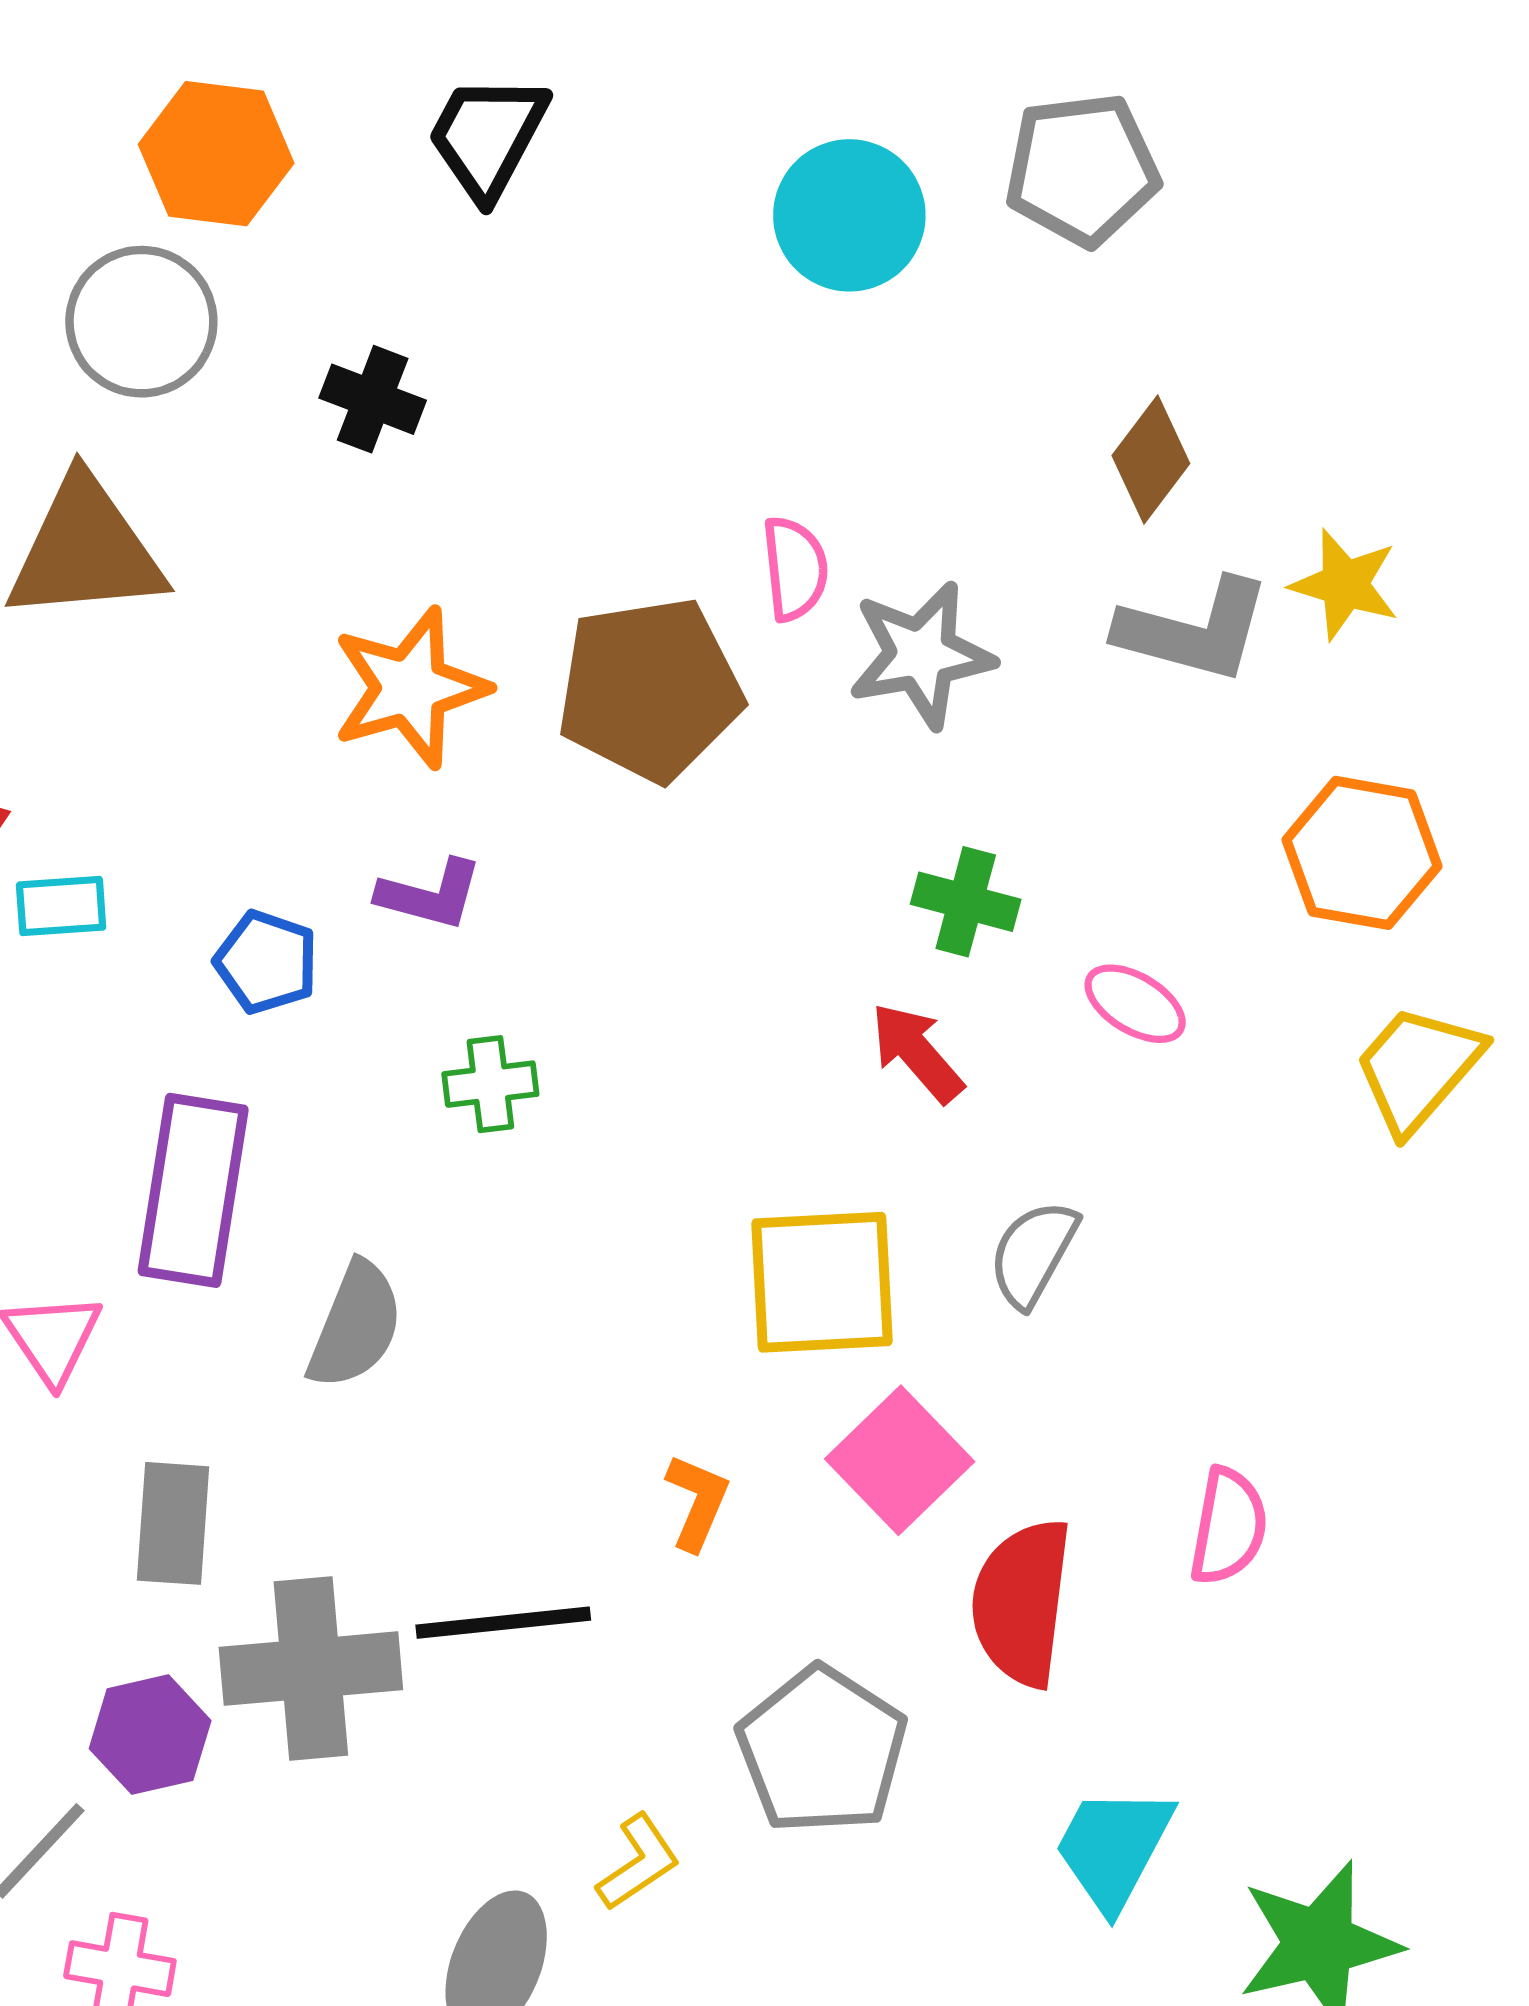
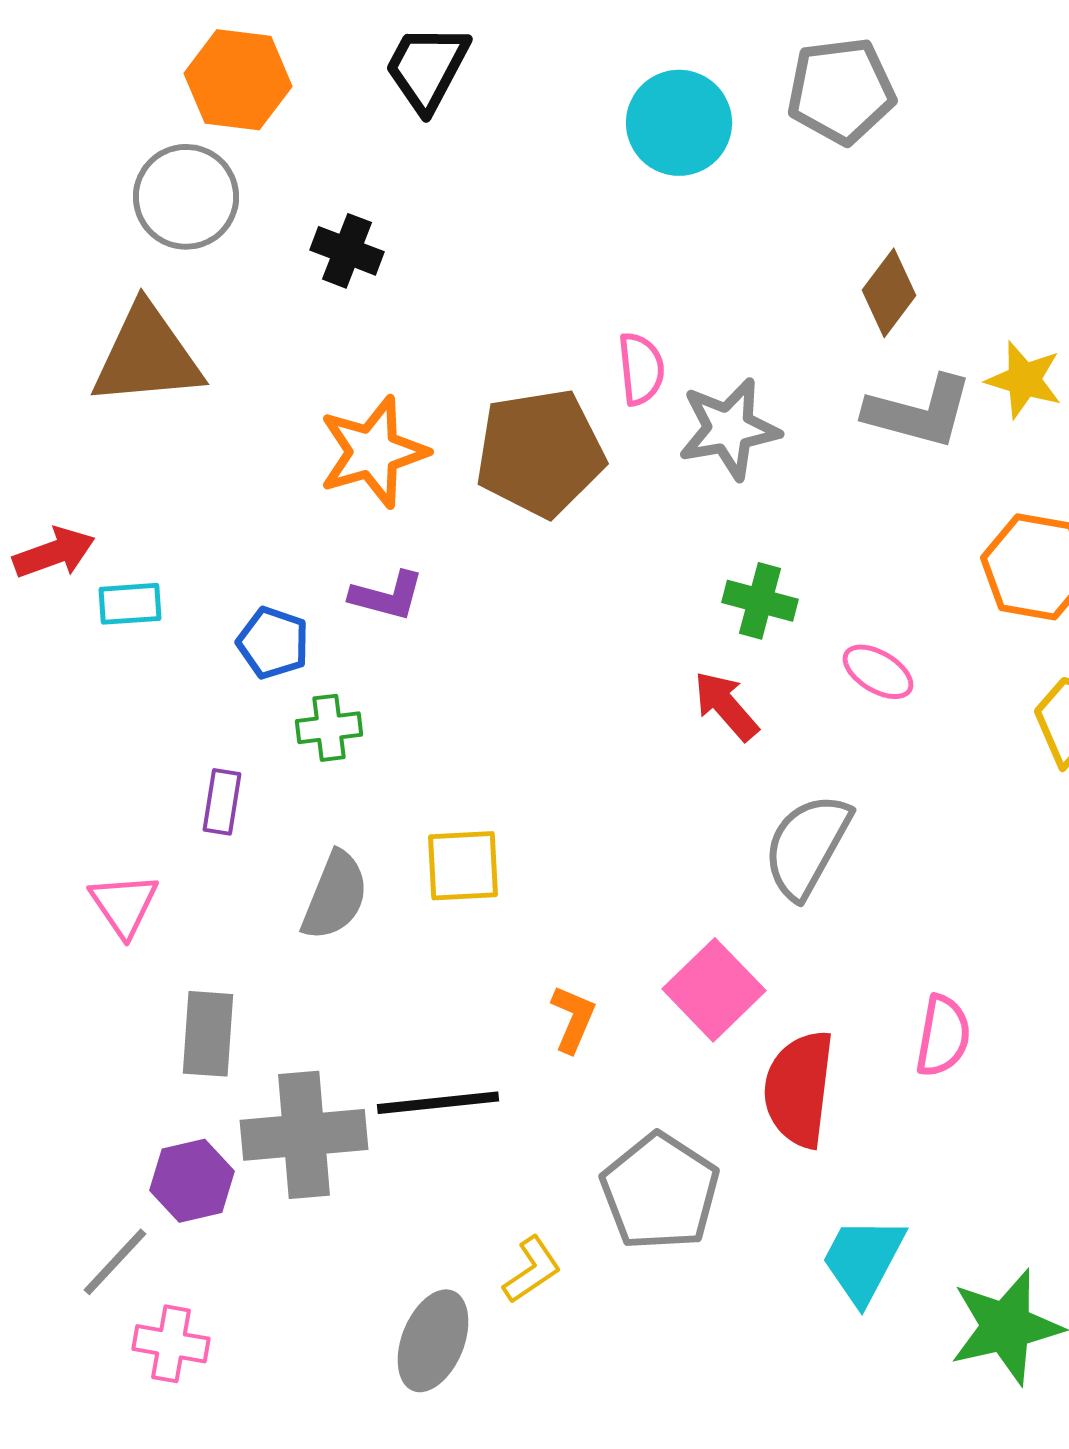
green cross: (490, 1084) -> (329, 728), moved
purple rectangle: (193, 1190) -> (222, 802), size x0.5
gray semicircle: (1033, 1254) -> (807, 846), size x1.4
yellow square: (822, 1282) -> (463, 866), moved, size x0.7

